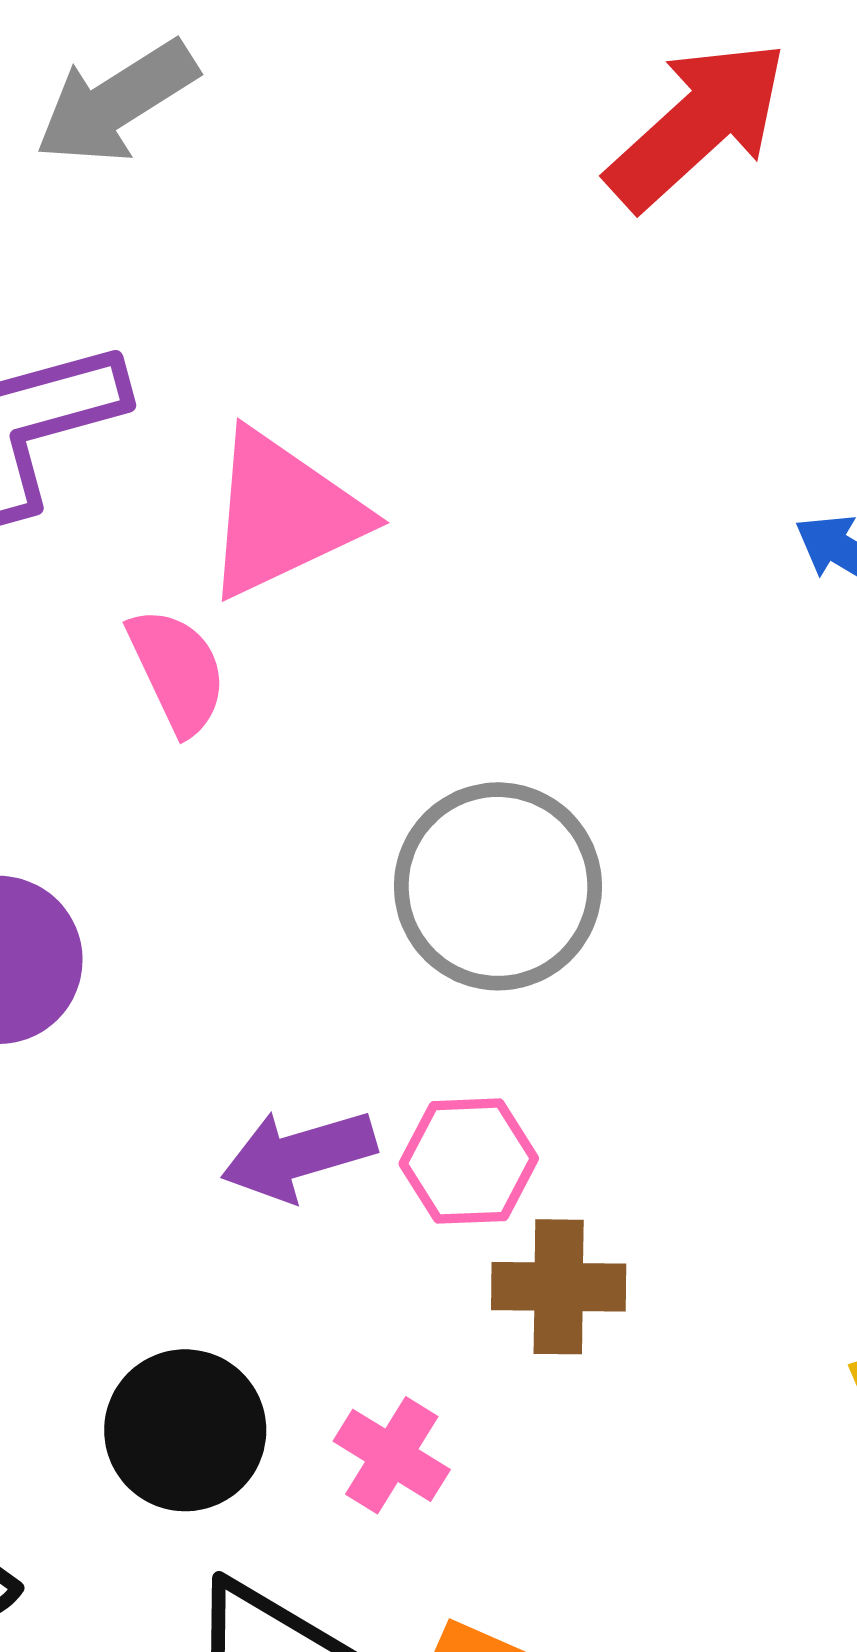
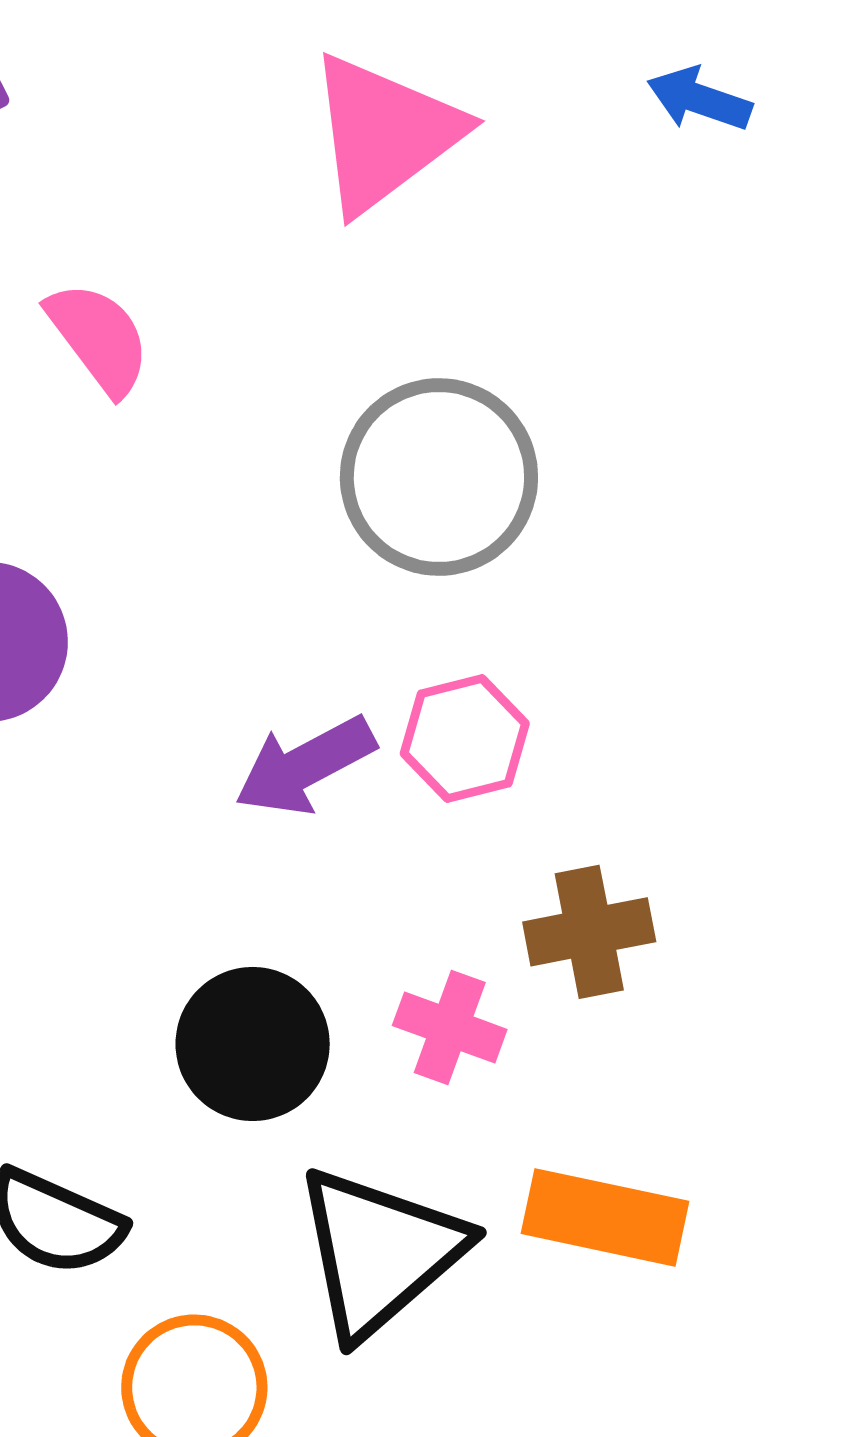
pink triangle: (283, 514) -> (384, 133), moved
brown cross: (559, 1287) -> (589, 932), moved

